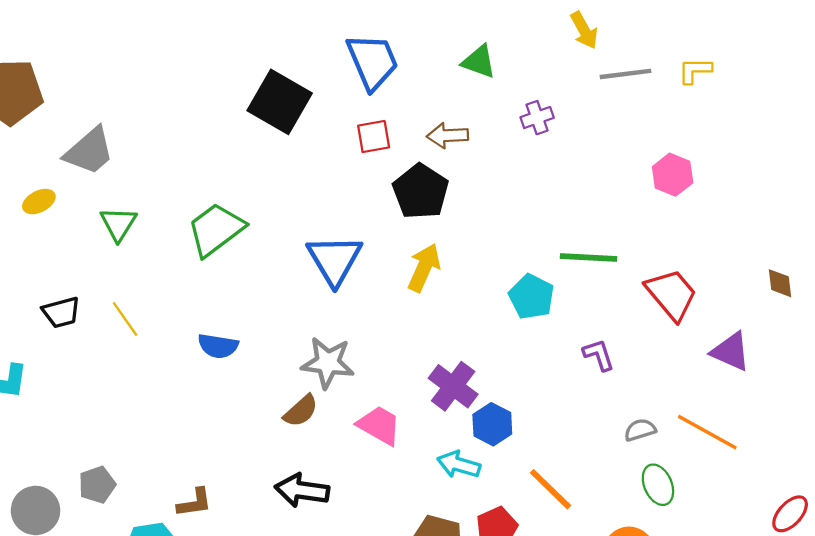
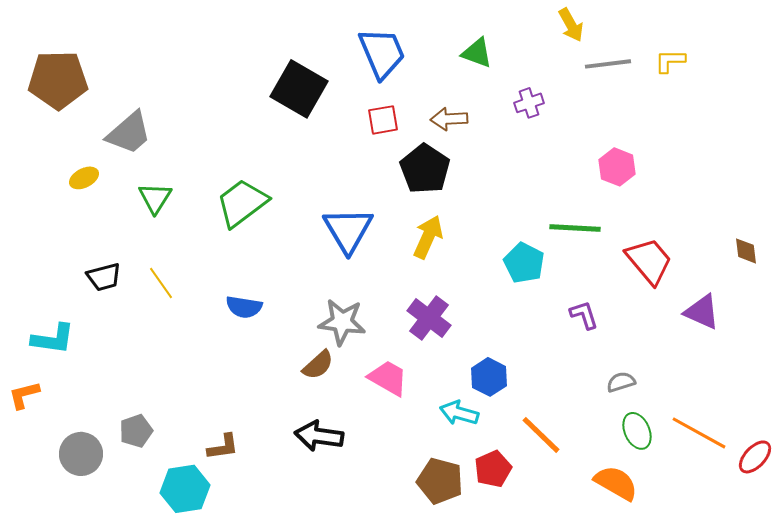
pink hexagon: (673, 175) -> (617, 167), moved
purple cross: (453, 386) -> (429, 318), moved
orange line: (707, 432) -> (699, 433), moved

